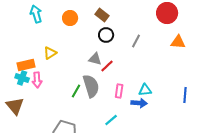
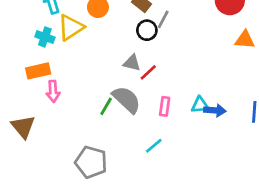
gray line: (136, 41) -> (163, 19), moved
yellow triangle: (50, 53) -> (71, 27), moved, size x1.5
cyan cross: (22, 78) -> (45, 37), moved
gray semicircle: (91, 86) -> (126, 100), turned -30
blue arrow: (139, 103) -> (215, 110), moved

